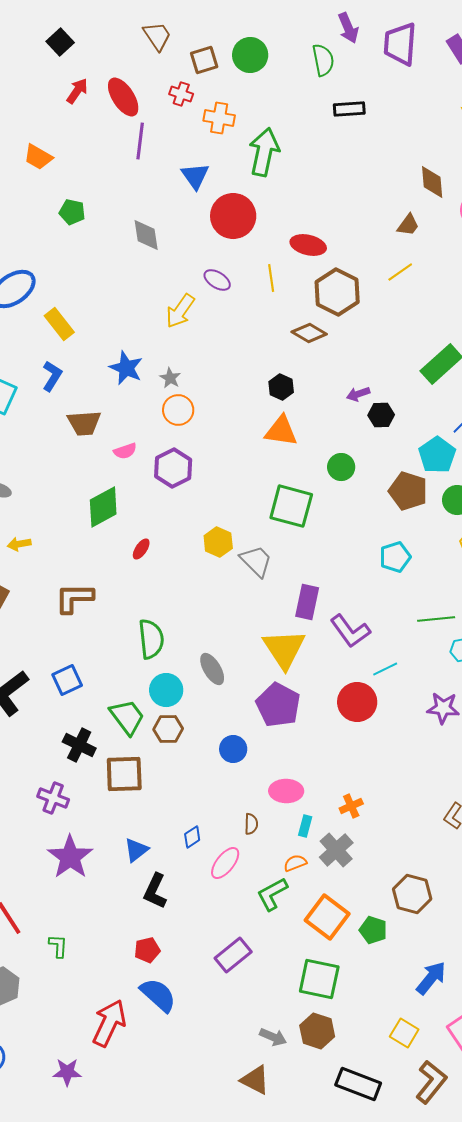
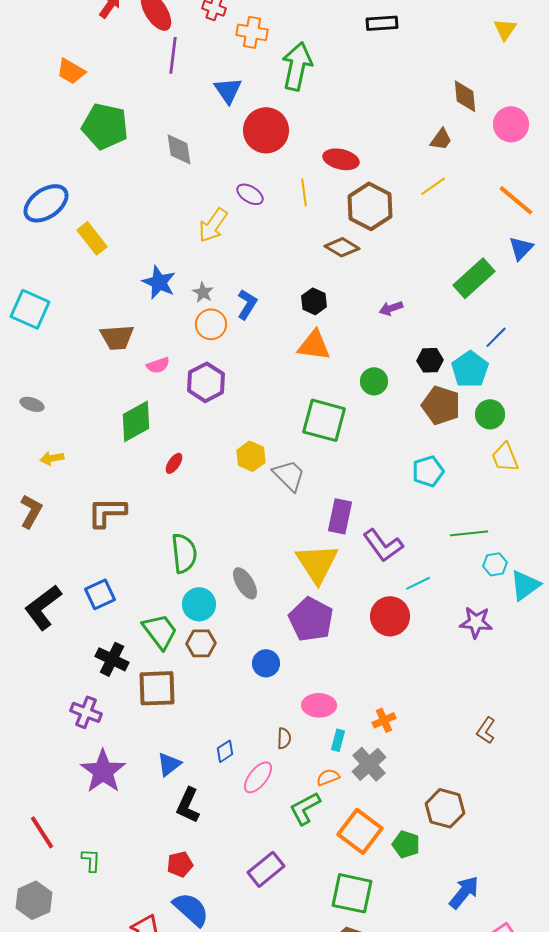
green pentagon: (72, 212) -> (105, 126), size x1.8
blue L-shape: (52, 376) -> (247, 304), moved
black hexagon: (381, 415) -> (430, 360), moved

